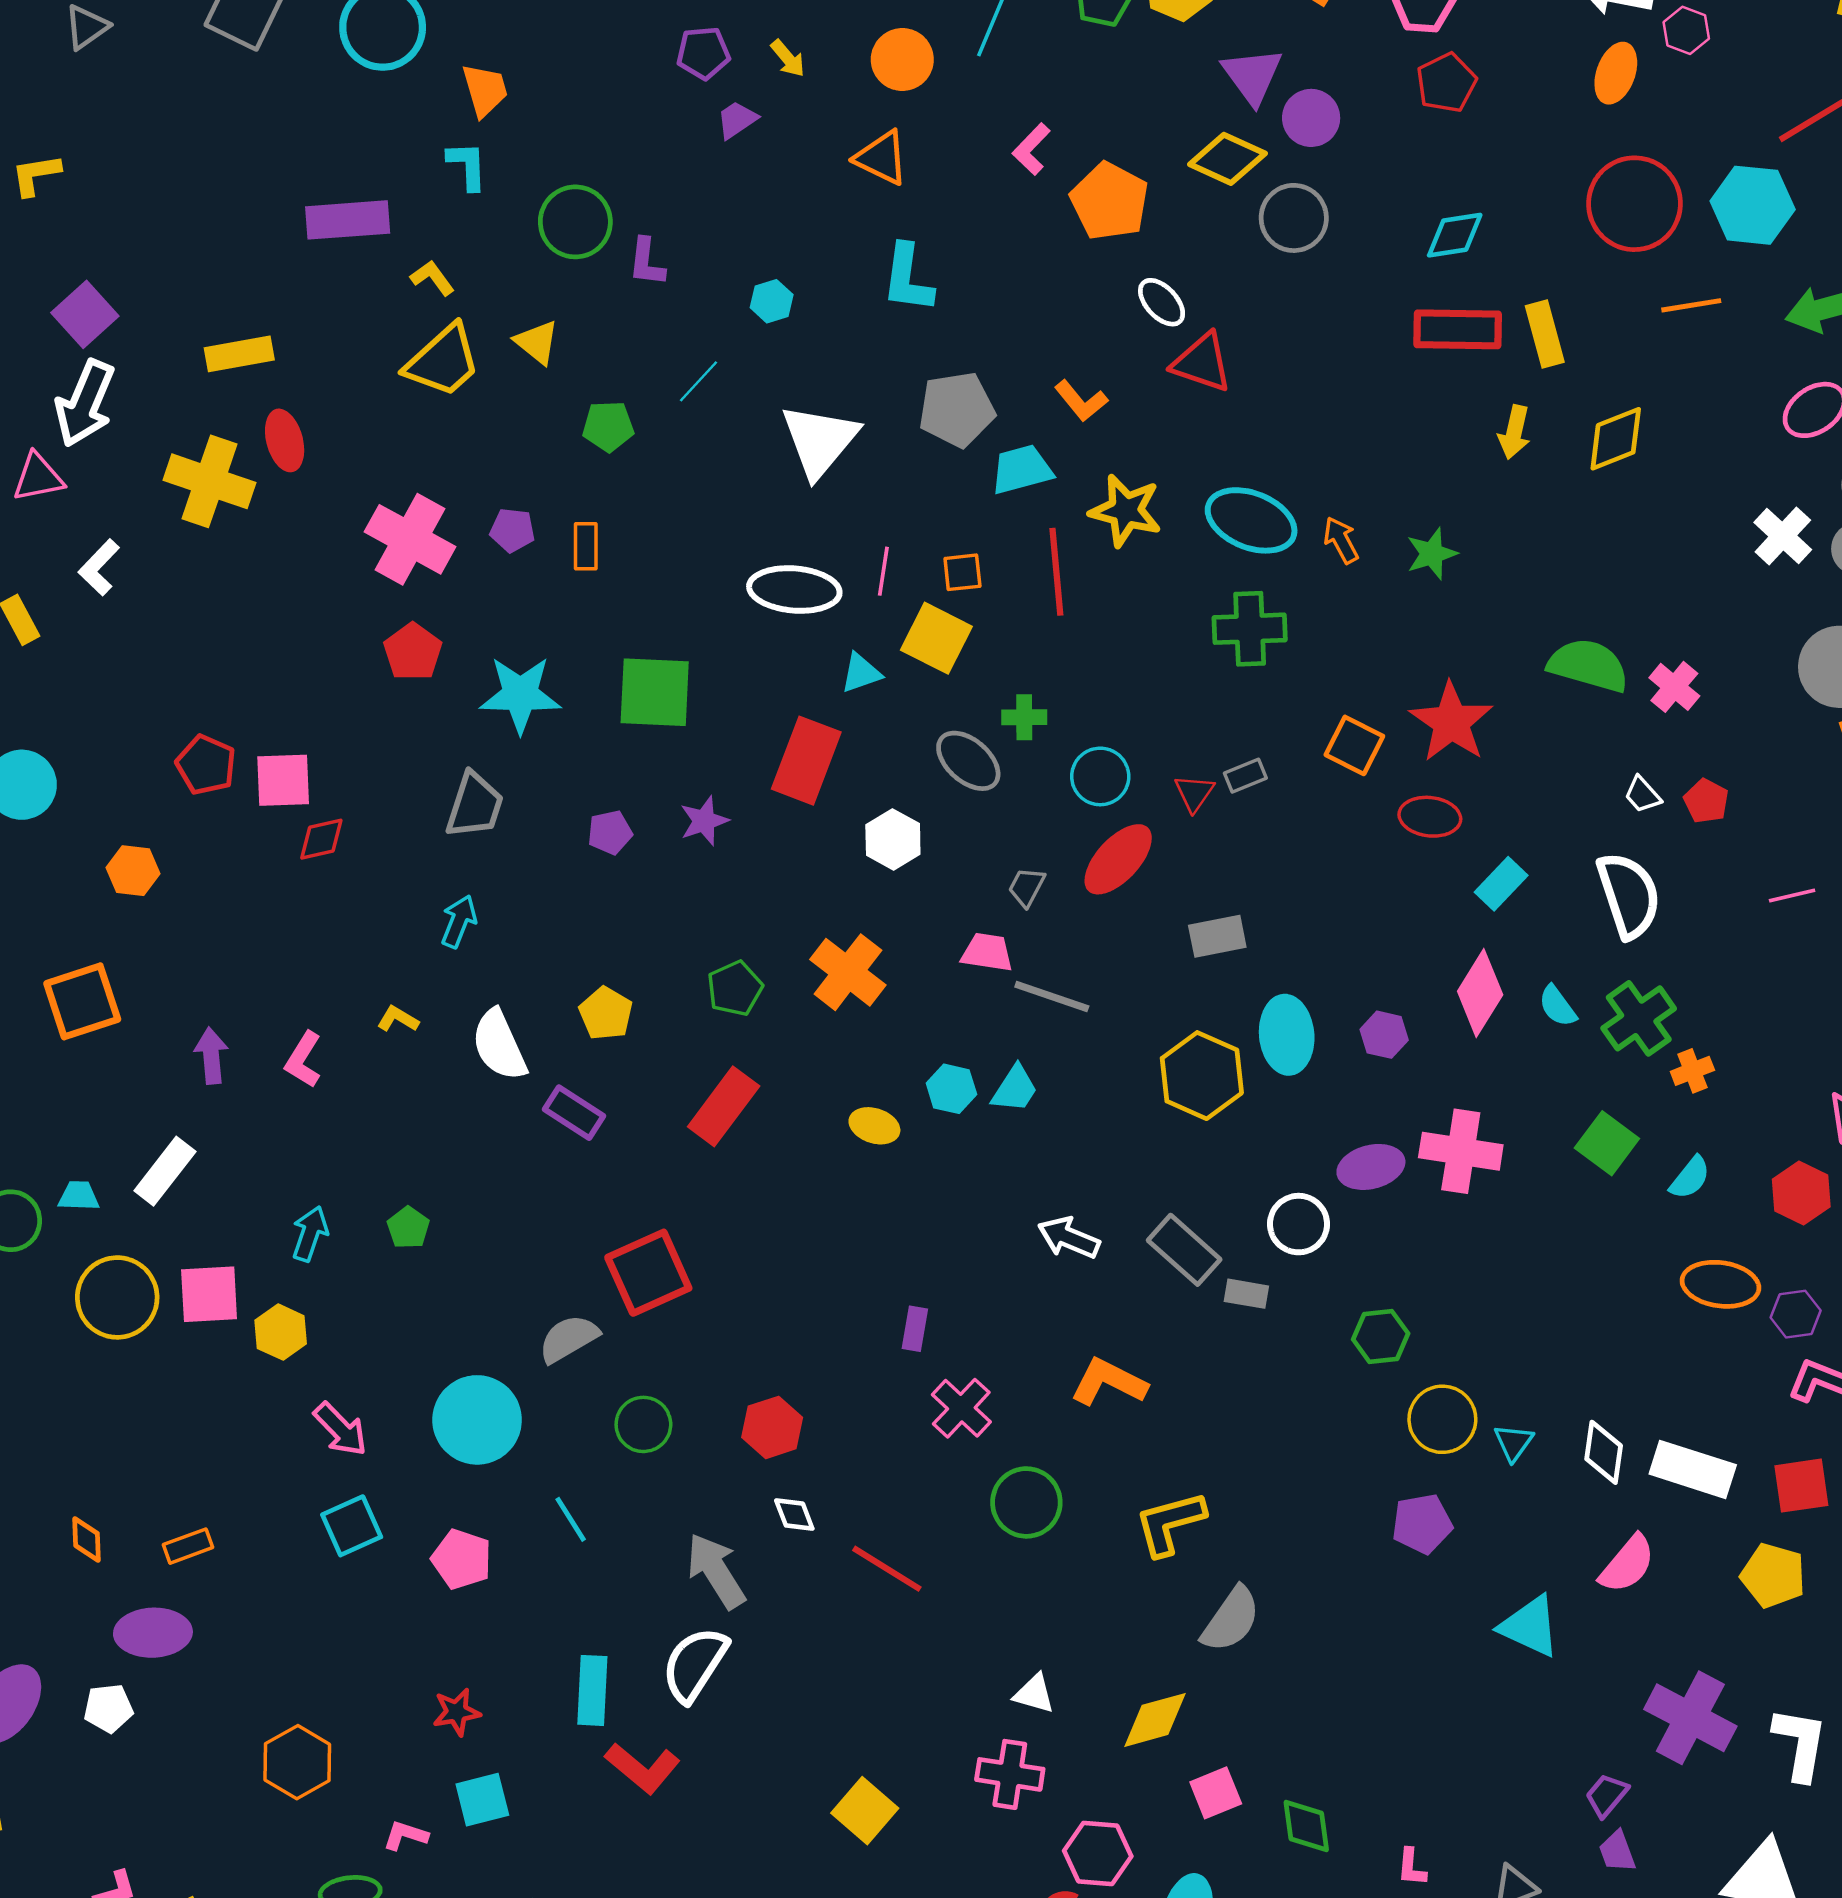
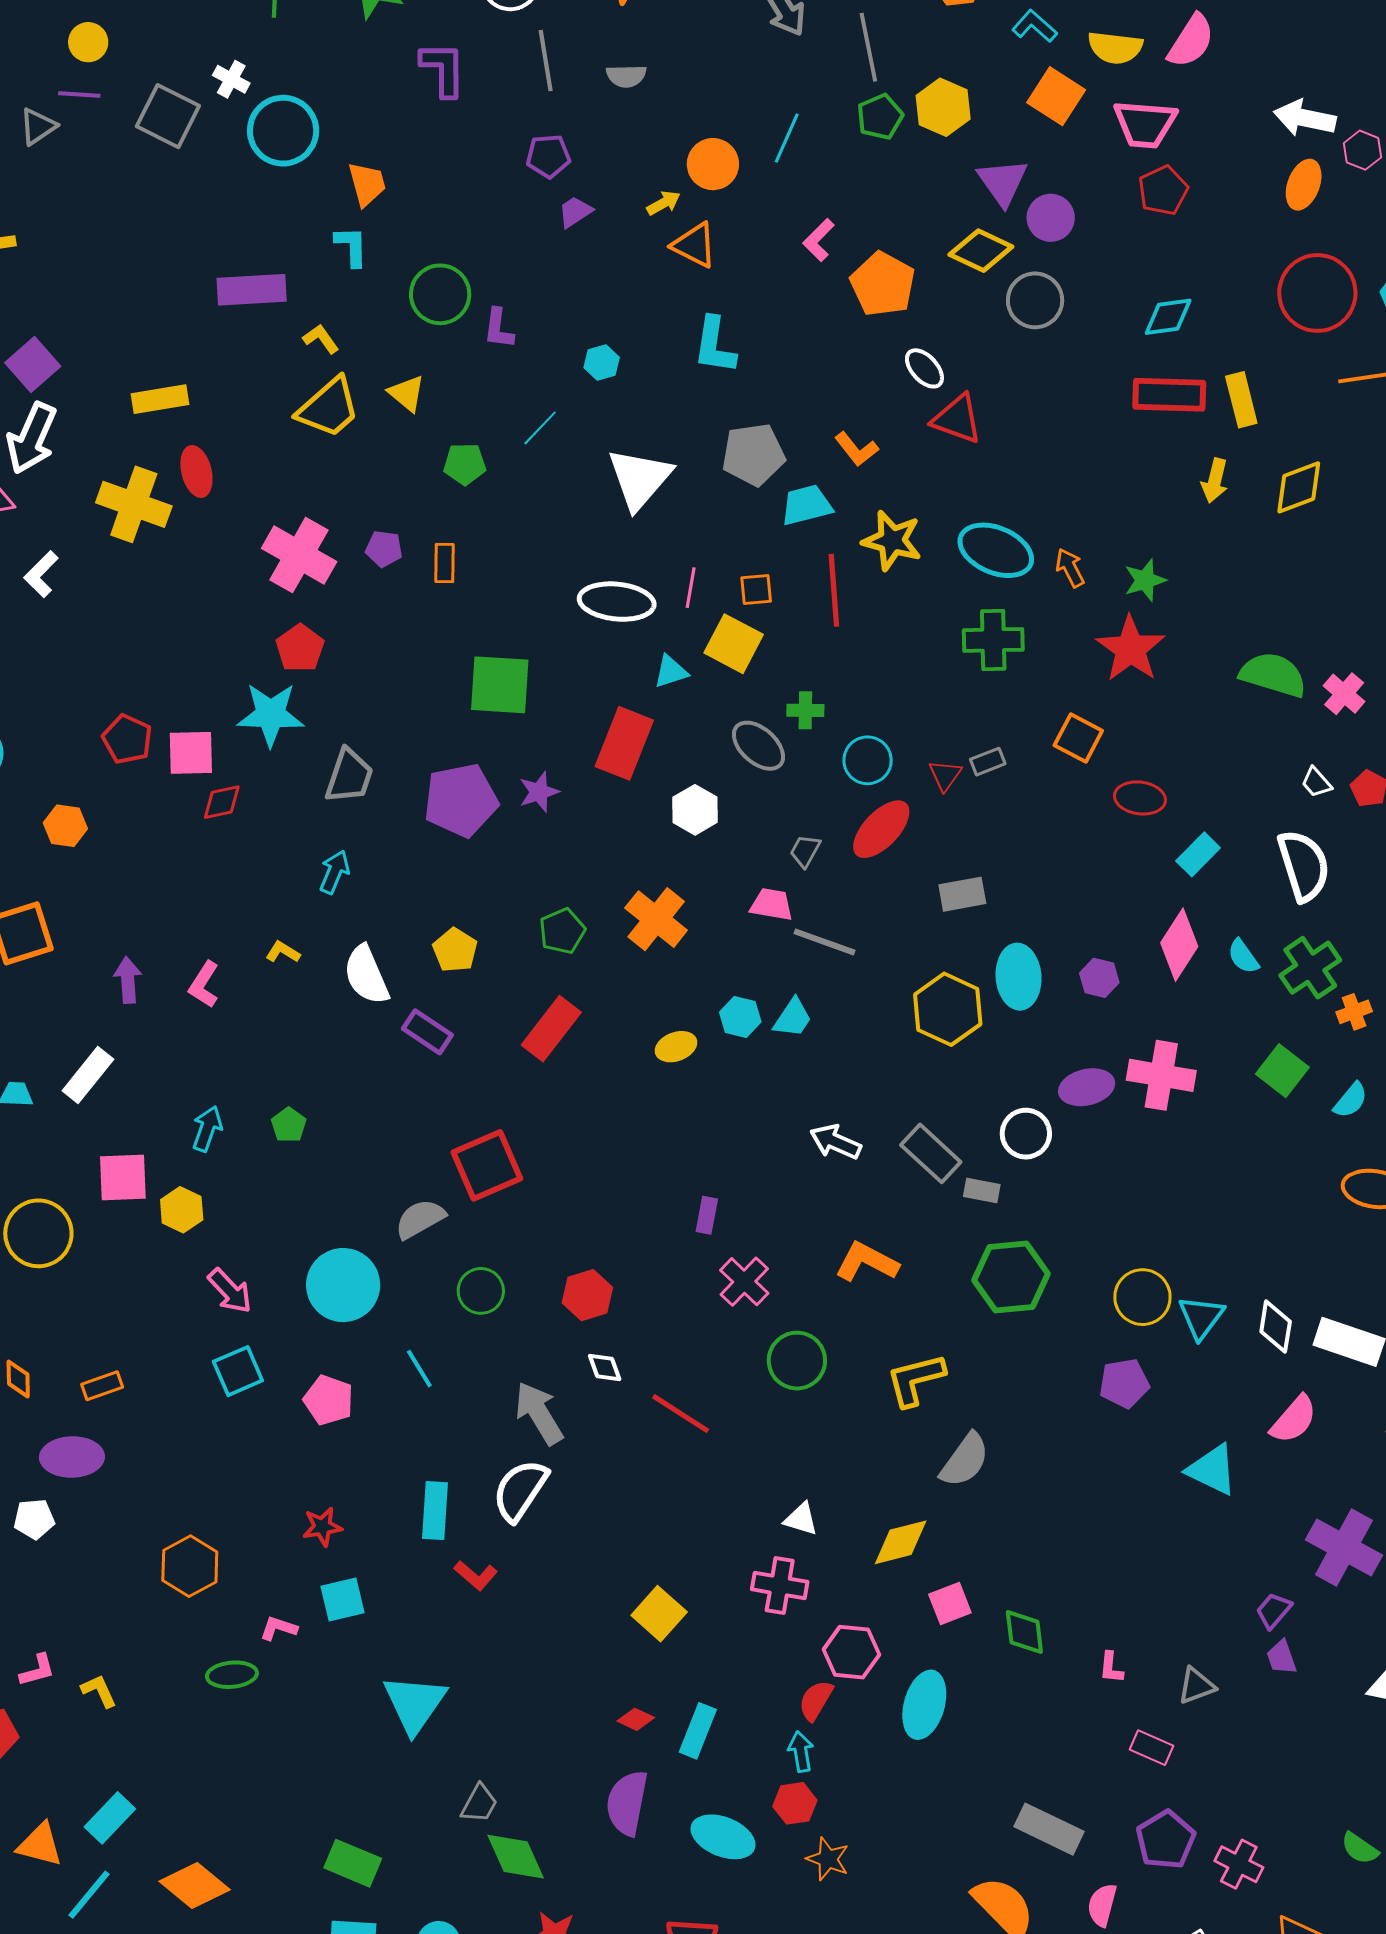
yellow arrow: (788, 58) -> (663, 203), moved, turned -80
cyan star: (520, 695) -> (271, 714), moved
red star: (1451, 722) -> (1130, 649), moved
purple pentagon: (610, 832) -> (461, 800), size x2.0
yellow ellipse: (874, 1126) -> (676, 1047), turned -39
yellow circle: (117, 1297) -> (38, 1233), moved
green hexagon: (1381, 1336) -> (1011, 1277), moved, size x1.6
cyan triangle: (1514, 1442) -> (1201, 1317), size x1.4
red L-shape: (643, 1768) -> (476, 1575), size x0.7

